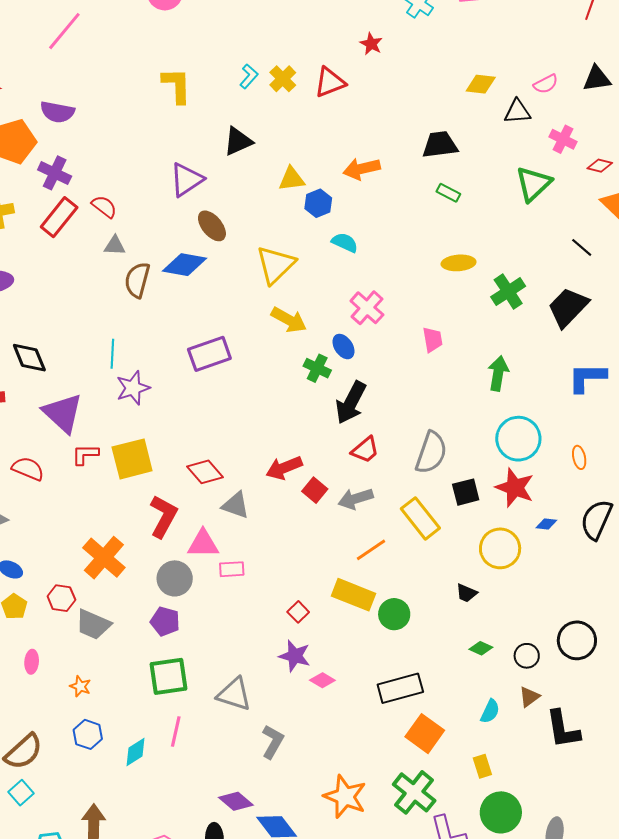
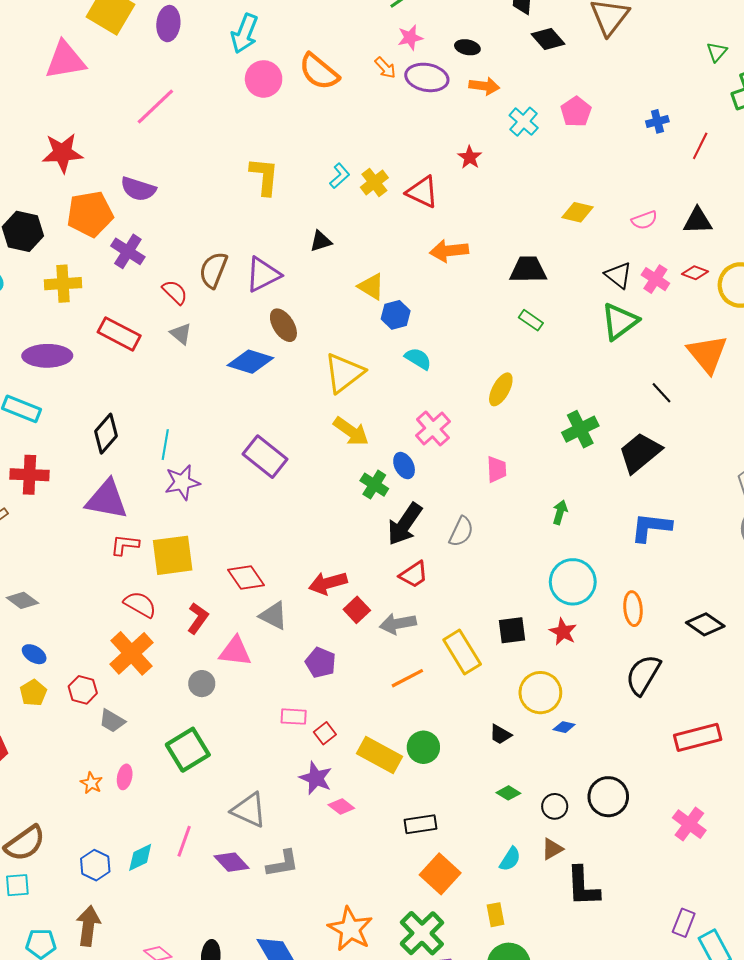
red triangle: (330, 82) -> (422, 192), turned 40
black triangle: (517, 112) -> (618, 275), moved, turned 36
black triangle: (238, 141) -> (321, 241), size x0.7
red diamond: (600, 166) -> (695, 273), moved
orange arrow: (362, 169) -> (449, 251), moved
yellow triangle: (292, 179) -> (371, 287), turned 32
red rectangle: (59, 217) -> (119, 334), moved, turned 72
gray triangle: (115, 246) -> (181, 334), turned 30
yellow ellipse: (459, 263) -> (501, 389), moved, turned -64
brown semicircle: (137, 280) -> (213, 270), moved
purple rectangle: (209, 354) -> (265, 457), turned 51
black diamond: (29, 358) -> (106, 434), moved, turned 57
green arrow: (498, 373) -> (560, 512), size x0.7
purple triangle: (63, 413) -> (107, 500), turned -39
gray semicircle: (431, 453) -> (461, 532), moved, size x0.7
orange ellipse: (579, 457) -> (633, 609), size x1.4
red semicircle: (28, 469) -> (140, 604), moved
red star: (515, 488) -> (563, 632), size x0.7
red L-shape: (163, 516) -> (198, 618), size x0.7
blue diamond: (546, 524) -> (564, 727), moved
pink rectangle: (232, 569) -> (294, 717), moved
gray circle: (175, 578) -> (202, 684), size x0.7
yellow rectangle: (353, 595) -> (379, 755), moved
purple pentagon: (165, 621) -> (321, 663), moved
gray trapezoid: (93, 624) -> (112, 721), size x0.7
pink ellipse: (32, 662) -> (125, 777), moved
green square: (168, 676) -> (188, 750), moved, turned -30
black rectangle: (400, 688) -> (421, 824), size x0.7
blue hexagon: (88, 734) -> (95, 865), moved
gray L-shape: (273, 742) -> (283, 864), turned 44
cyan square: (21, 793) -> (17, 885), turned 30
purple diamond: (236, 801) -> (232, 862), moved

